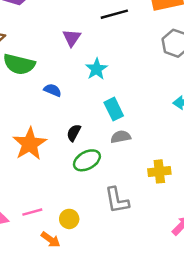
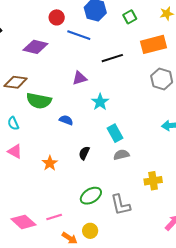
purple triangle: (72, 38) -> (79, 78), turned 42
orange star: (30, 144) -> (50, 163), size x0.6
green ellipse: (87, 160) -> (91, 196), moved
yellow circle: (69, 219) -> (90, 231), moved

